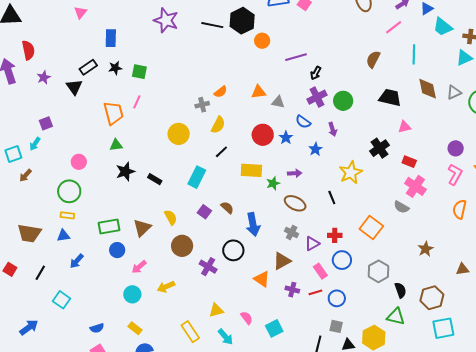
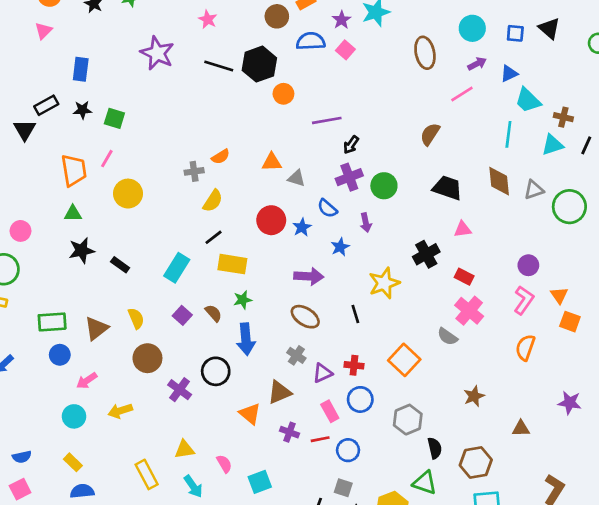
cyan line: (414, 54) -> (508, 134), moved
yellow circle: (179, 134) -> (128, 194), moved
yellow rectangle: (251, 170) -> (232, 264), moved
purple arrow: (295, 173) -> (309, 276), size x1.5
green star: (273, 183) -> (243, 300), moved

